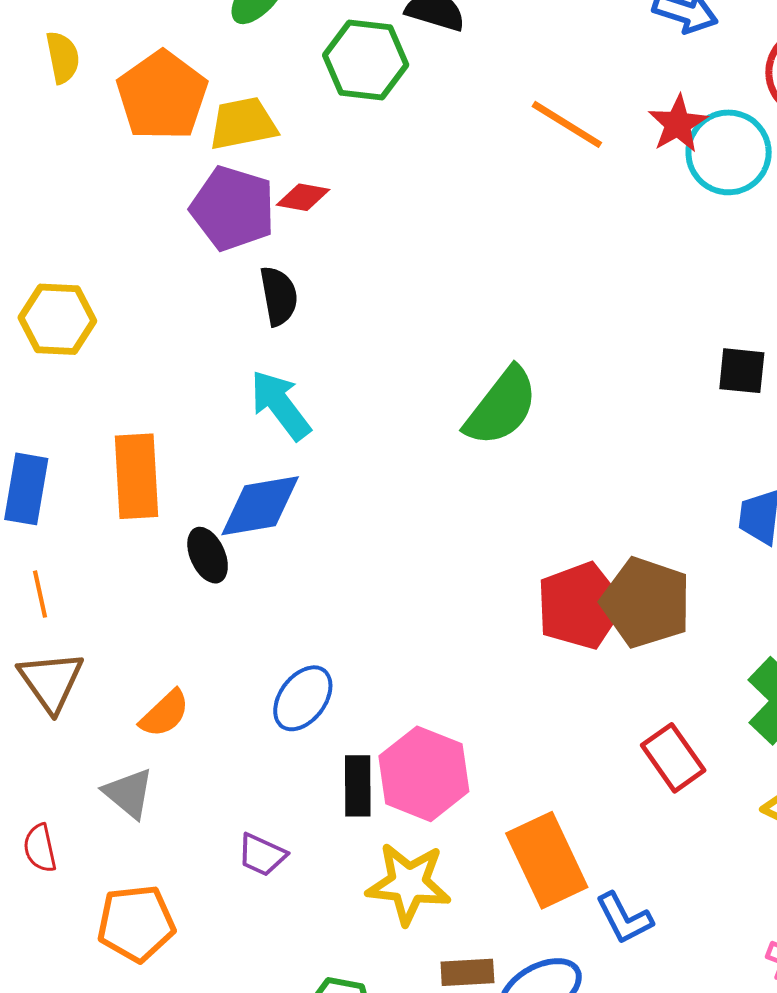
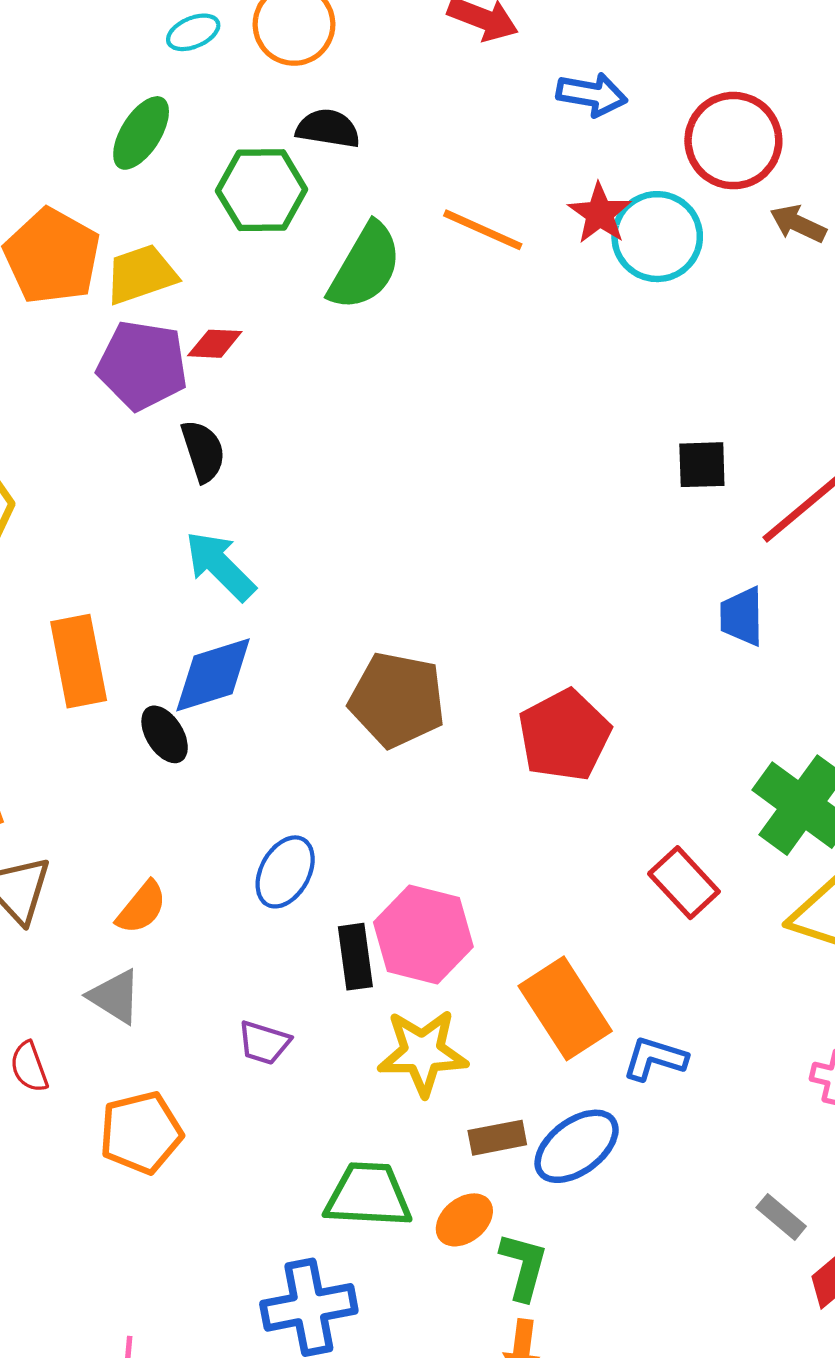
green semicircle: (501, 407) -> (365, 267), moved
brown pentagon: (646, 602) -> (397, 700), moved
blue L-shape: (624, 918) -> (655, 1059), turned 142

